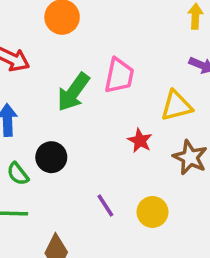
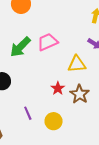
pink trapezoid: (119, 76) -> (48, 42), turned -135
red star: (140, 141) -> (58, 88), moved

